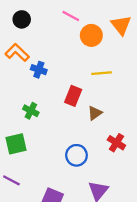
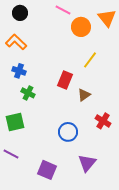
blue cross: (39, 70) -> (19, 71), moved
yellow line: (102, 73) -> (90, 60), turned -48

